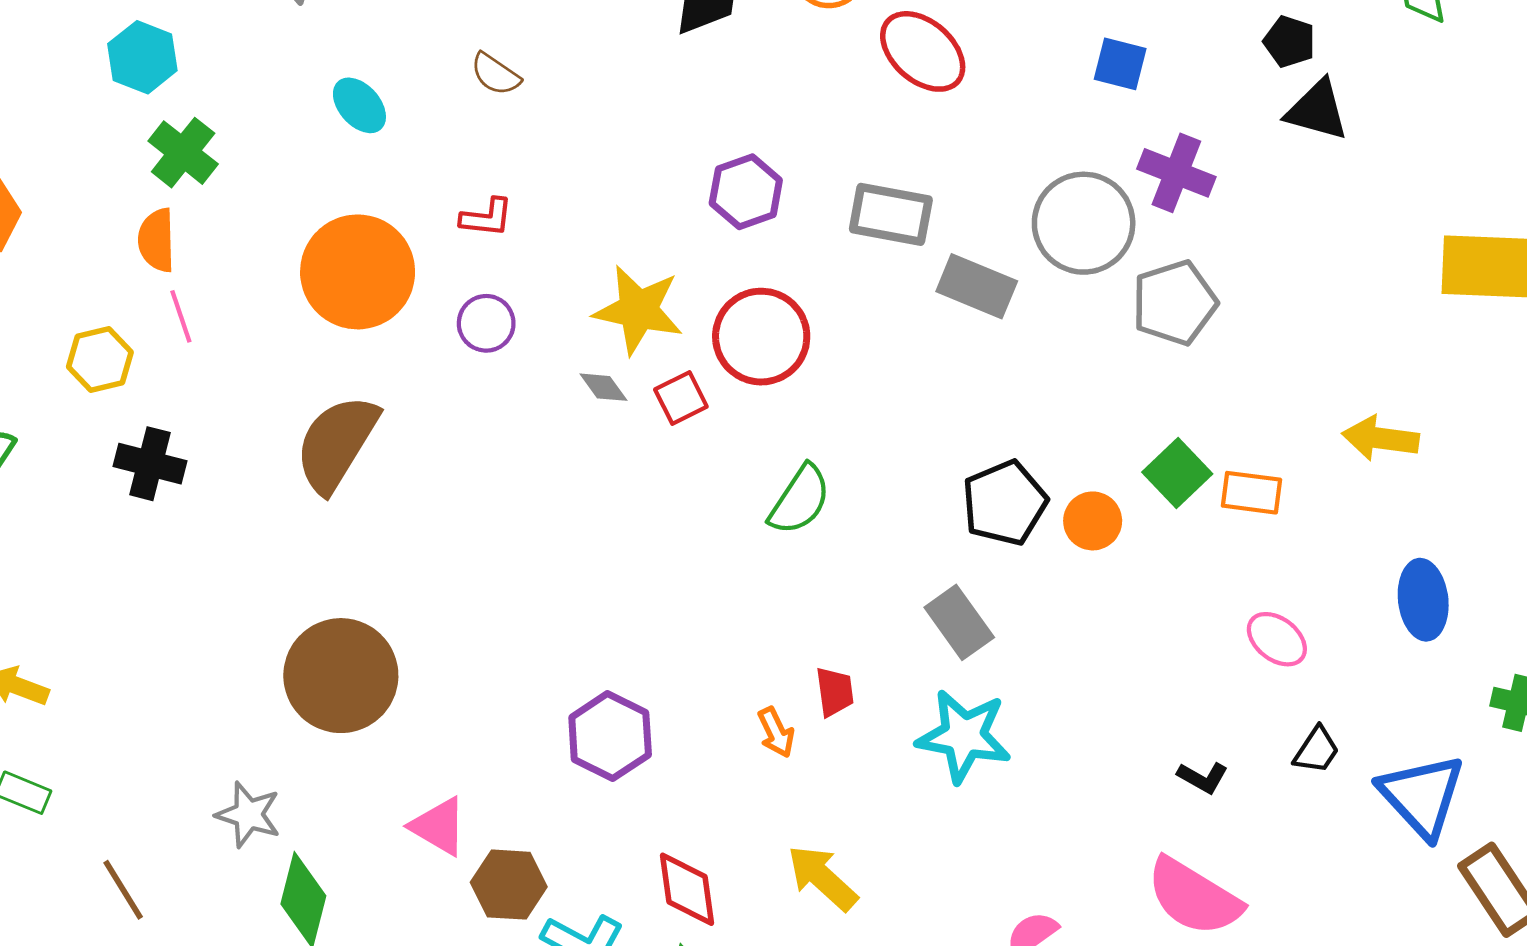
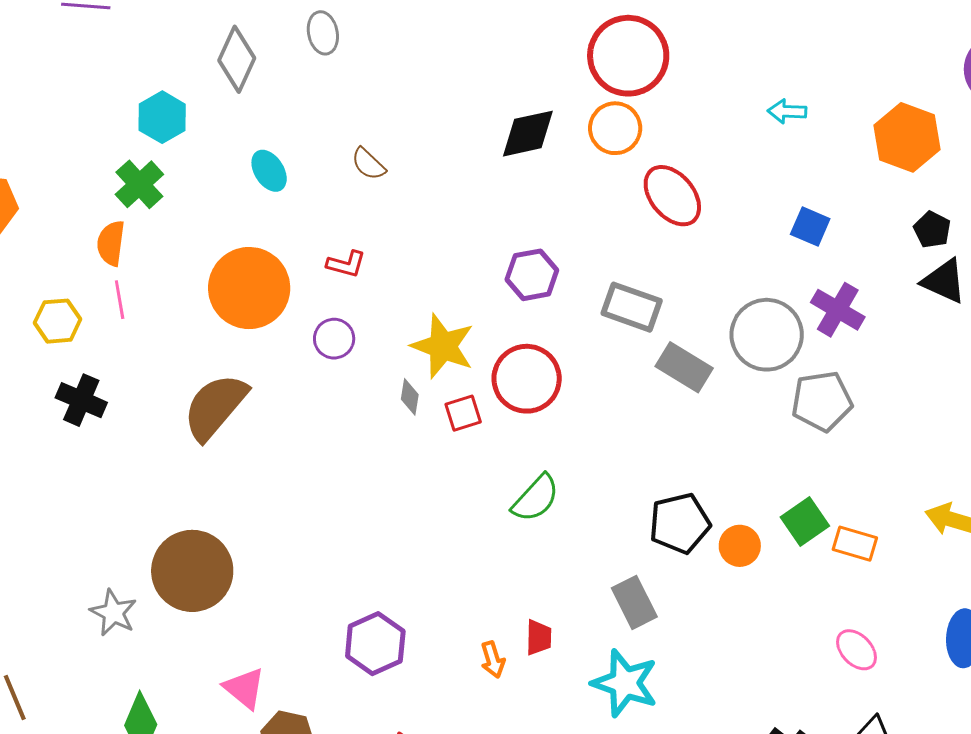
cyan hexagon: (142, 57) -> (162, 117), moved
gray diamond: (604, 387) -> (410, 397), turned 36
gray star: (248, 815) -> (113, 613), moved

